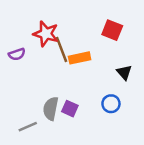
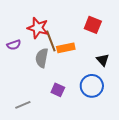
blue circle: (111, 104) -> (92, 86), size x1.5
gray semicircle: (51, 109) -> (42, 58), moved

